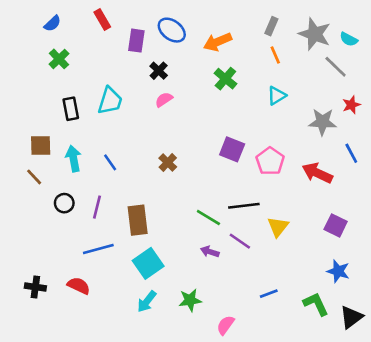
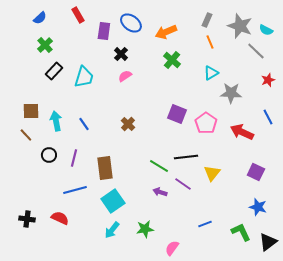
black rectangle: (71, 109) -> (54, 71), moved, turned 54
gray star: (322, 122) -> (231, 93), moved

